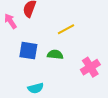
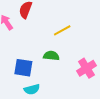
blue square: (28, 51) -> (23, 68), moved

